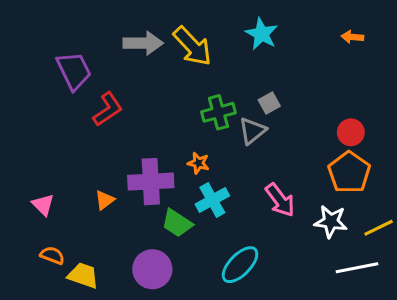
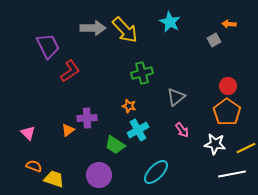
gray square: (269, 103) -> (214, 40), moved
gray triangle: (252, 131) -> (176, 97), moved
purple cross: (151, 182) -> (87, 118), moved, size x0.7
pink arrow: (280, 200) -> (182, 130), size x0.7

